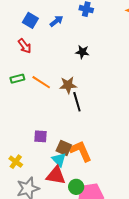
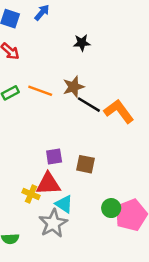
black line: (77, 102) -> (89, 105), turned -30
orange L-shape: (81, 151) -> (119, 111), moved
cyan triangle: (59, 160) -> (64, 204), moved
red triangle: (56, 175) -> (48, 184), moved

